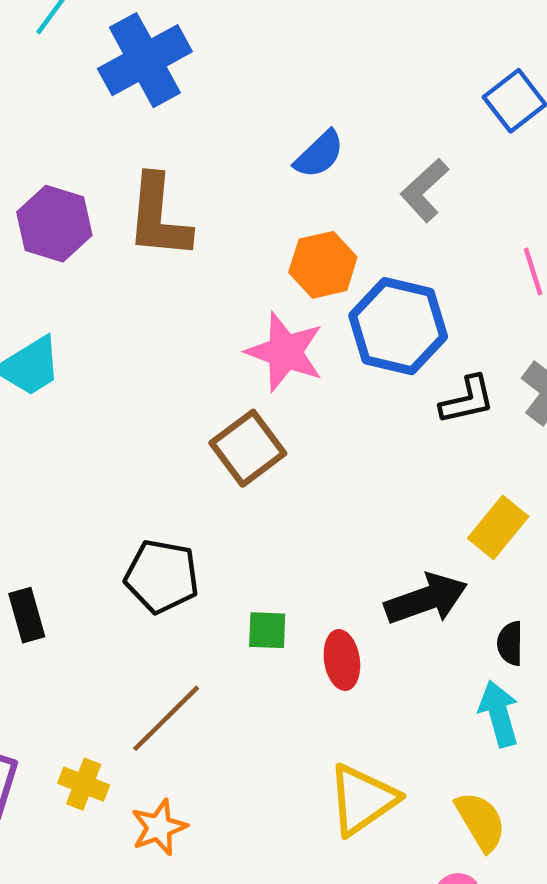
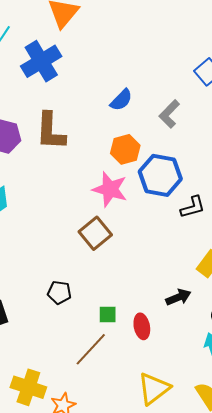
black pentagon: (162, 576) -> (59, 292), size x0.7
black arrow: (426, 599) -> (178, 297), size x0.7
brown line: (166, 718) -> (91, 349), moved
yellow cross: (84, 784) -> (28, 387), size x1.6

